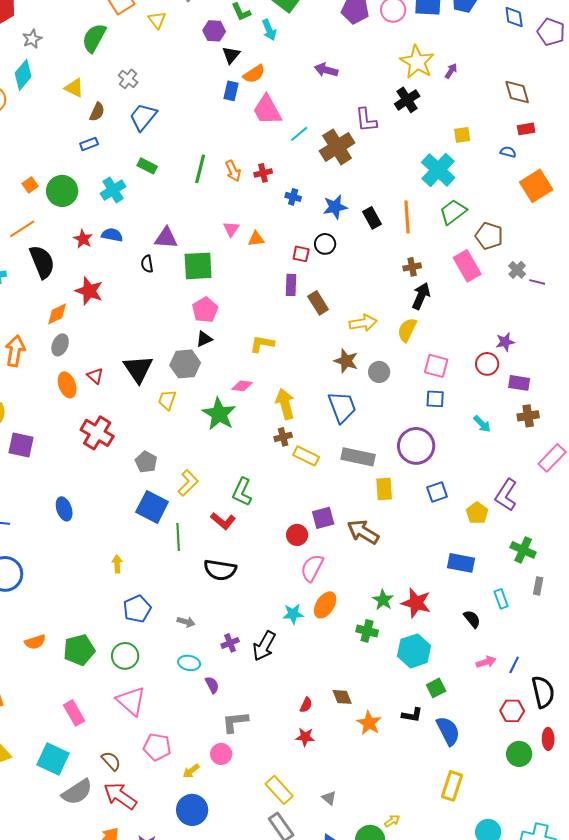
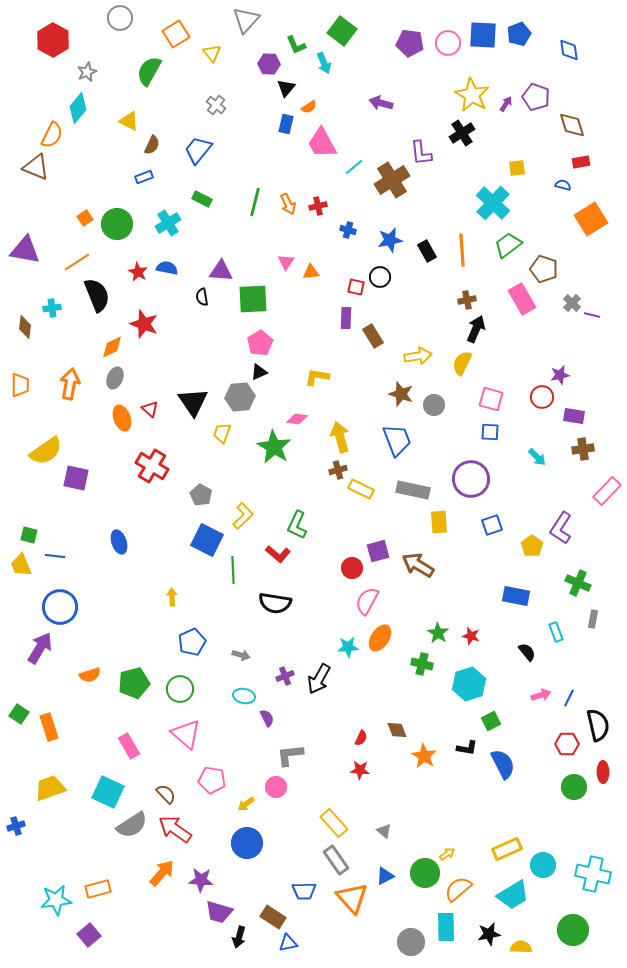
purple pentagon: (551, 32) -> (536, 97), moved
orange semicircle: (254, 74) -> (309, 107), size x0.7
gray cross: (128, 79) -> (216, 105), moved
red star: (416, 603) -> (471, 636), size x0.6
yellow rectangle: (452, 786) -> (507, 849), moved, turned 48

